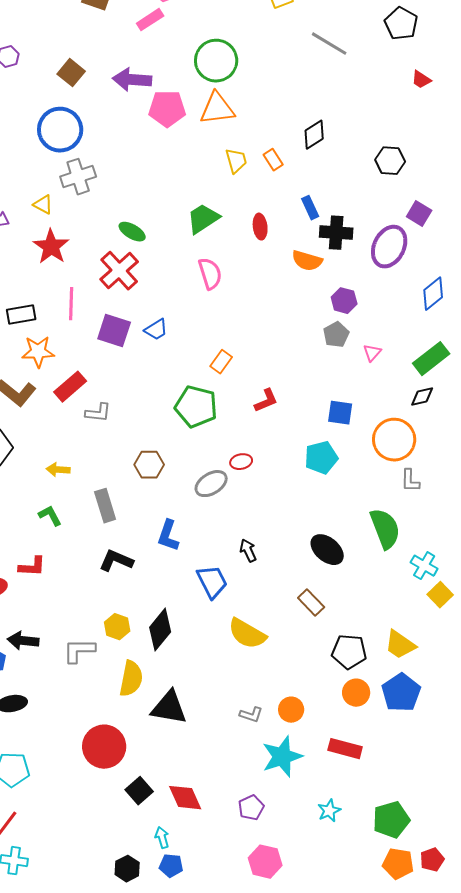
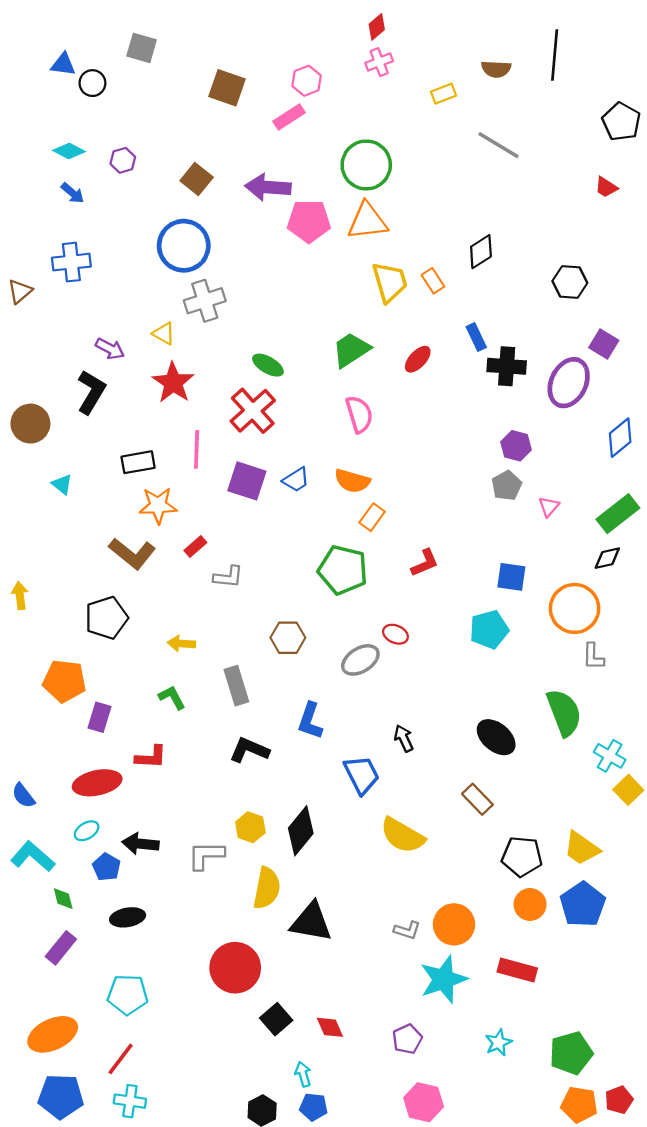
black pentagon: (401, 24) -> (621, 122), moved
yellow trapezoid: (236, 161) -> (390, 282), size x1.4
red ellipse: (260, 227) -> (418, 359), turned 50
orange semicircle: (307, 261) -> (352, 481), moved
red rectangle: (70, 387) -> (195, 546), size x0.6
red ellipse: (241, 462) -> (395, 634), turned 35
orange circle: (291, 710) -> (454, 924), size x1.4
red diamond: (185, 798) -> (330, 1027), size x0.7

